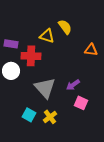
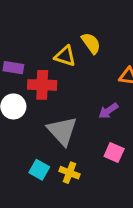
purple arrow: (73, 85) -> (108, 111), moved
yellow cross: (50, 117) -> (69, 173), turned -32

